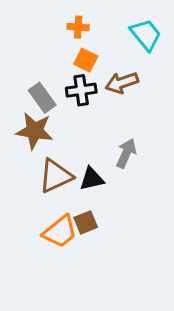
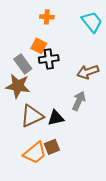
orange square: (86, 60) -> (39, 46), moved
brown arrow: (122, 83) -> (88, 72), moved

